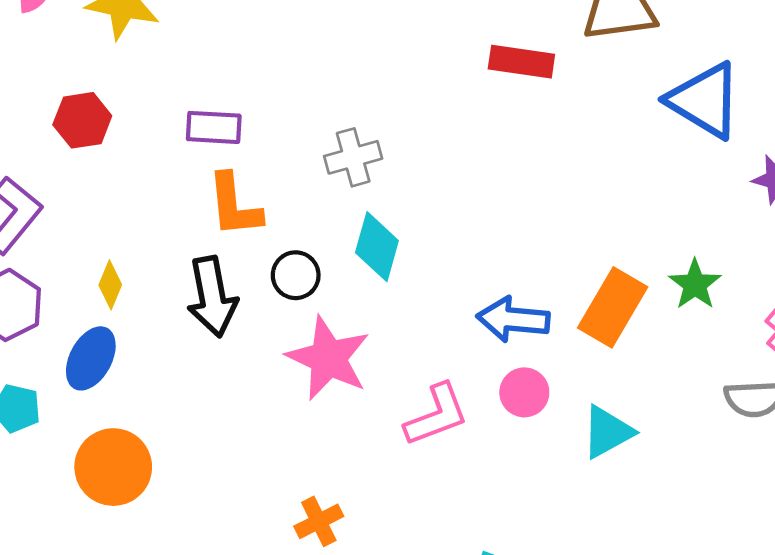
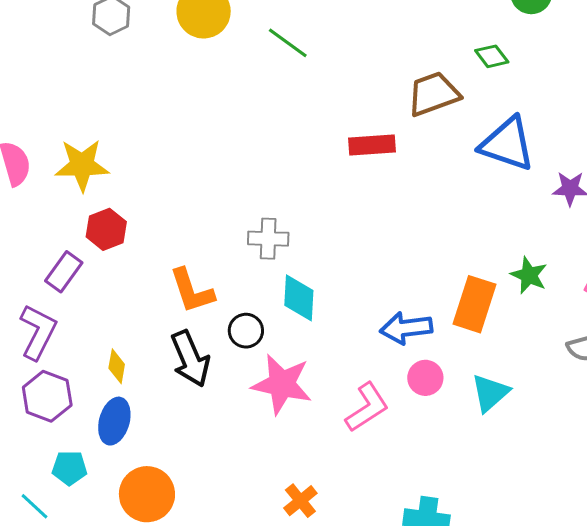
red hexagon: (82, 120) -> (106, 229), moved
purple rectangle: (214, 127) -> (64, 272), moved, turned -45
gray cross: (353, 157) -> (268, 239), turned 30

